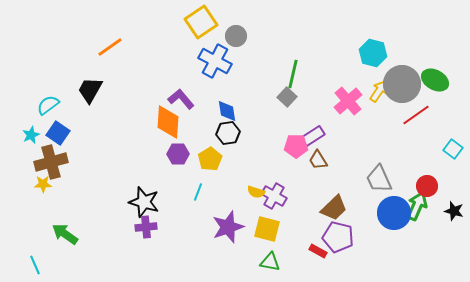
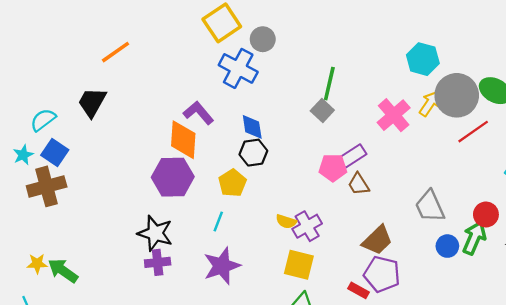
purple hexagon: (178, 154) -> (173, 177), moved, size x1.6
yellow star: (43, 184) -> (37, 264), moved
purple cross: (274, 196) -> (307, 226), turned 30
blue circle: (394, 213) -> (447, 246), size x0.6
purple star: (228, 227) -> (222, 266), moved

